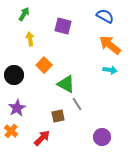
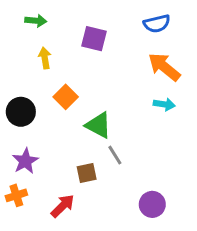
green arrow: (24, 14) -> (36, 21), turned 64
blue semicircle: (105, 16) -> (157, 24), turned 138
orange cross: (11, 131) -> (16, 195), turned 32

